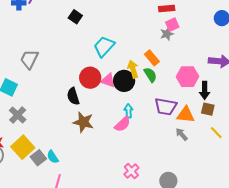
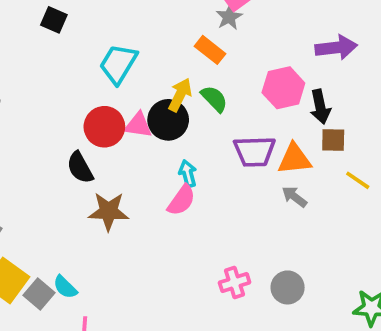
orange rectangle: (152, 58) -> (210, 50), moved
yellow arrow: (133, 69) -> (180, 95), turned 54
pink cross: (131, 171) -> (235, 283), moved, turned 35

